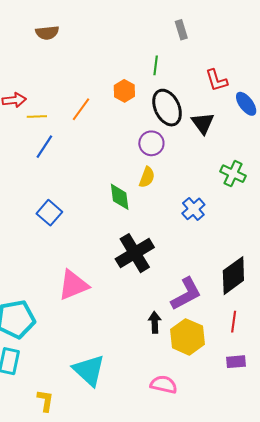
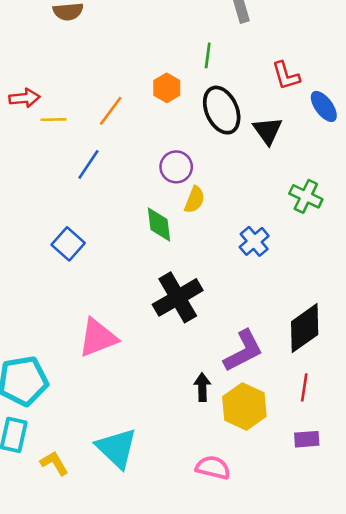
purple circle: (151, 143) -> (176, 167), moved
blue line: (44, 147) -> (88, 164), moved
yellow L-shape: (45, 401) -> (54, 463), moved, turned -40

